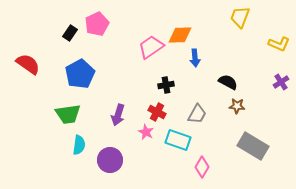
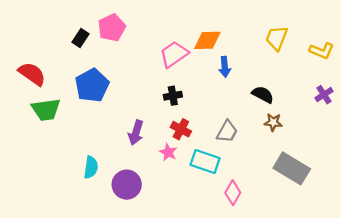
yellow trapezoid: (240, 17) -> (277, 38), moved
black cross: (166, 85) -> (173, 96), moved
green trapezoid: (68, 114) -> (46, 110), moved

